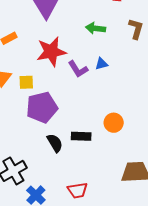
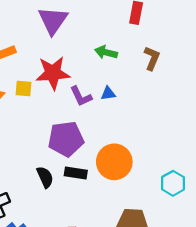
yellow square: (26, 82) -> (24, 89), moved
purple pentagon: (42, 107) -> (66, 139), moved
orange circle: (114, 123) -> (114, 162), size x1.6

